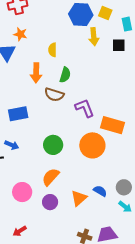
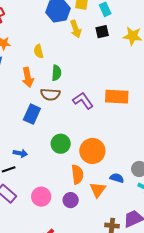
blue rectangle: (18, 114) -> (32, 114), moved, turned -42
orange rectangle: (112, 125) -> (117, 97), moved
orange circle: (92, 145) -> (92, 151), moved
orange semicircle: (51, 177) -> (77, 174), moved, turned 144

